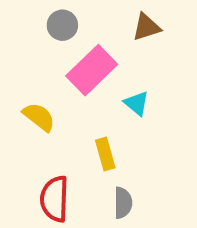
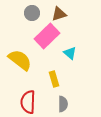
brown triangle: (146, 27) -> (59, 14), moved
yellow semicircle: (39, 117) -> (20, 60), size x1.4

